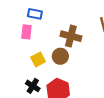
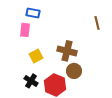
brown cross: (71, 36) -> (67, 51), moved
brown circle: (60, 56) -> (74, 71), moved

